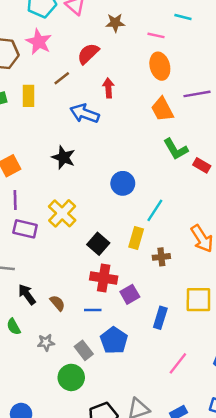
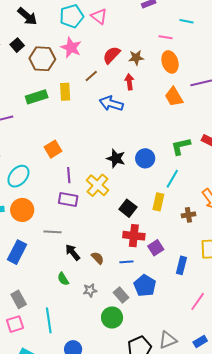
brown star: (115, 23) -> (136, 58), moved
green L-shape: (176, 149) -> (181, 146), moved, turned 110
black star: (64, 157) -> (116, 158), moved
purple line: (15, 200) -> (69, 175), moved
brown cross: (161, 257) -> (188, 215), moved

